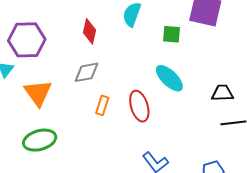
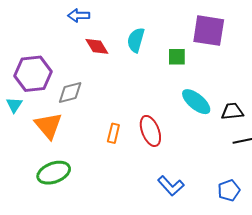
red diamond: (90, 31) -> (97, 46), moved, turned -40
gray diamond: (87, 72) -> (70, 93), moved
cyan ellipse: (169, 78) -> (196, 102), moved

